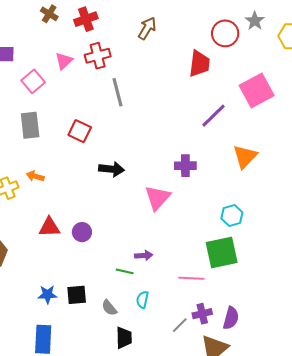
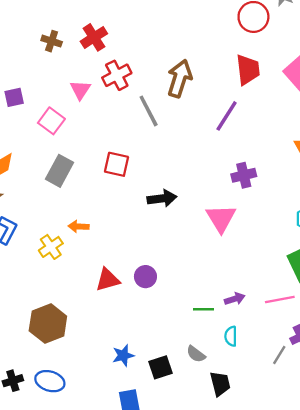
brown arrow: (147, 28) -> (180, 79), moved, size x1.4
red trapezoid: (199, 64) -> (248, 70), moved
purple line: (213, 116) -> (227, 116), moved
gray rectangle: (30, 125) -> (59, 171), turned 48
purple arrow: (144, 255) -> (235, 299), moved
black square: (77, 295) -> (160, 367), moved

